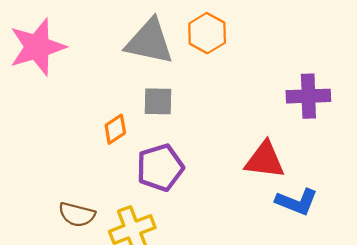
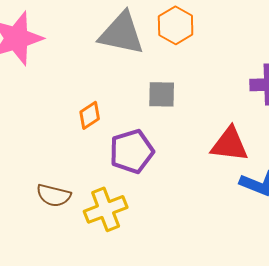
gray square: (158, 101) -> (162, 94), moved

